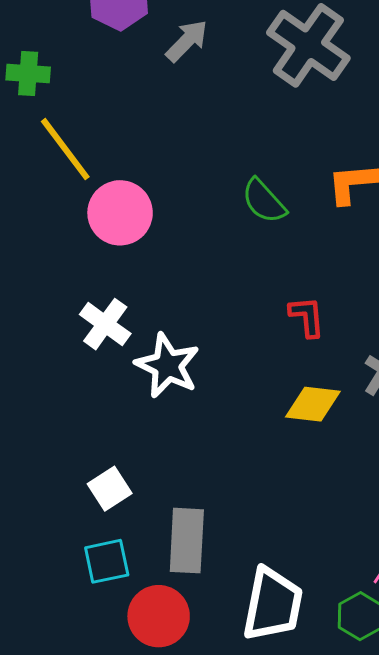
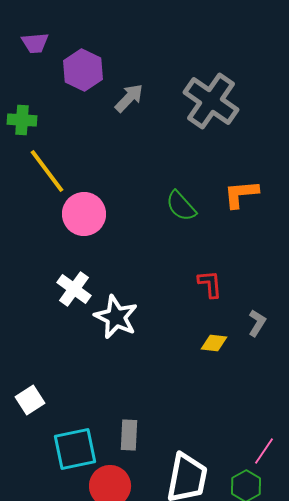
yellow diamond: (313, 404) -> (214, 343), size x0.7
white square: (110, 489) -> (30, 400), moved
gray rectangle: (187, 541) -> (129, 435), size x0.7
cyan square: (107, 561) -> (75, 449), size x1.4

